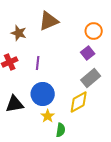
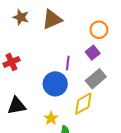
brown star: (19, 33) -> (21, 17), moved
purple line: (38, 63) -> (68, 63), moved
blue circle: (43, 94) -> (55, 84), moved

